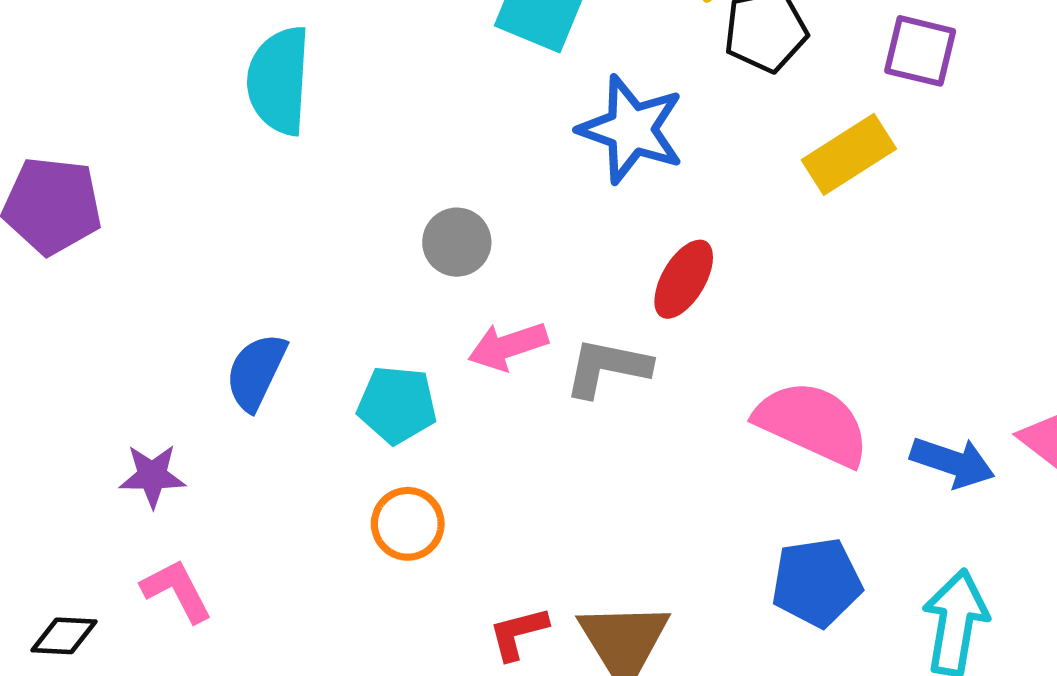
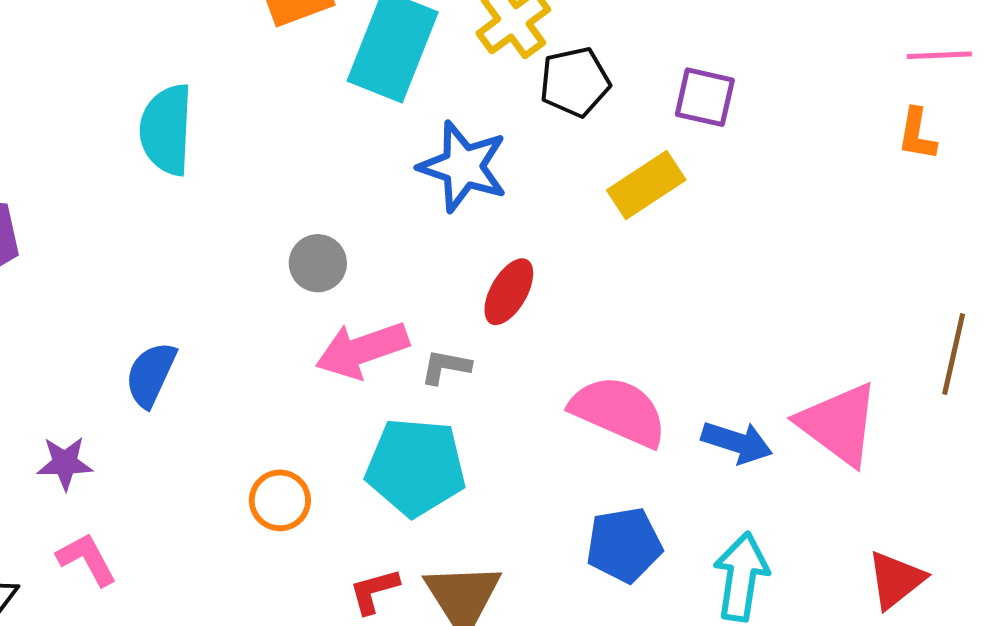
pink arrow: (508, 346) -> (362, 350), size x1.4
gray L-shape: (607, 368) -> (446, 367), size x0.7
cyan pentagon: (397, 405) -> (416, 467), moved, size x1.5

